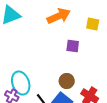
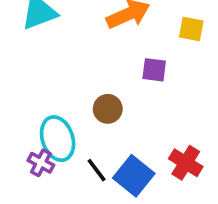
brown circle: (67, 81) -> (108, 109), moved

